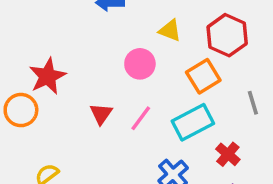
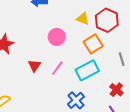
yellow triangle: (170, 30) -> (83, 19), moved
red cross: (228, 154) -> (116, 90), moved

